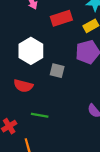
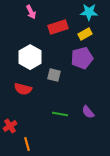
green line: (40, 115) -> (60, 114), moved

